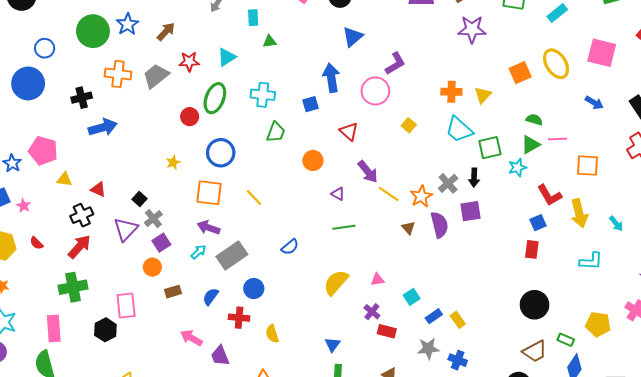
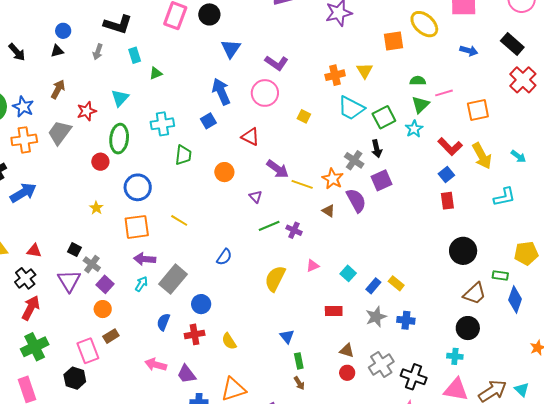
blue star: (128, 24) -> (23, 107), moved
purple L-shape: (395, 63) -> (276, 63), turned 80
orange square: (520, 73) -> (394, 41), turned 30
purple triangle: (338, 194) -> (255, 197), turned 32
brown rectangle: (173, 292) -> (111, 336), moved
purple cross: (372, 312) -> (294, 230), moved

